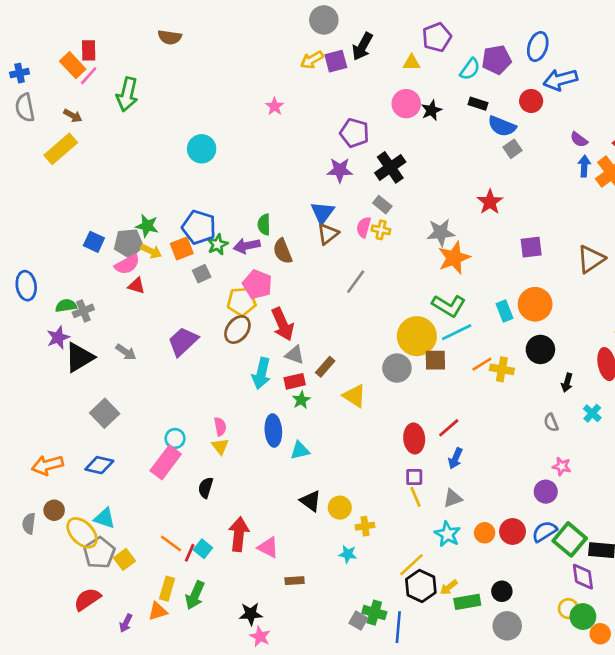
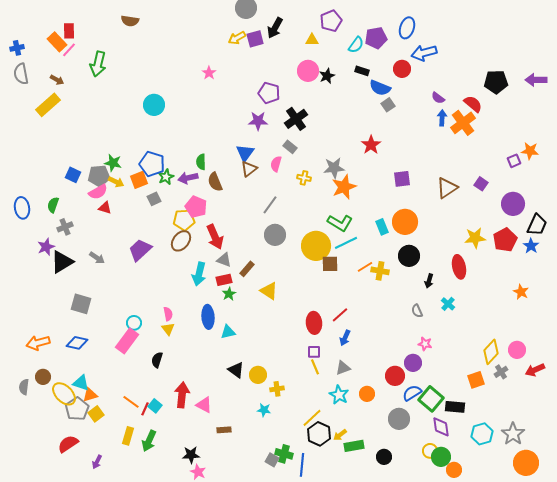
yellow cross: (381, 230) -> (304, 178), moved
green semicircle: (66, 306) -> (53, 205), moved, turned -63
gray circle: (397, 368) -> (275, 235), moved
gray square: (105, 413) -> (81, 304), turned -30
red circle: (513, 531) -> (395, 376), moved
black circle: (502, 591) -> (384, 457), moved
orange triangle: (158, 611) -> (90, 395), moved
gray circle: (507, 626) -> (399, 419), moved

